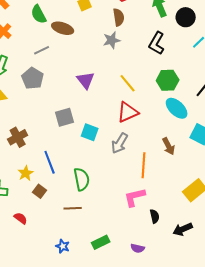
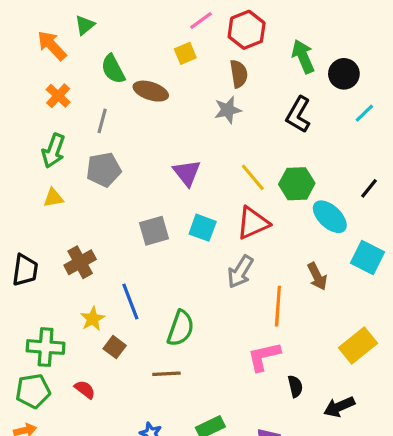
gray line: (42, 50) -> (102, 121), moved, turned -49
gray pentagon: (33, 78) -> (104, 170), turned 30
green hexagon: (168, 80) -> (297, 184), moved
cyan square: (90, 132) -> (203, 228), moved
green semicircle: (82, 179) -> (181, 328), turned 30

